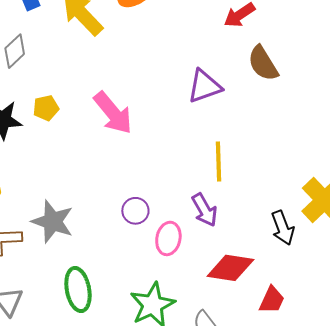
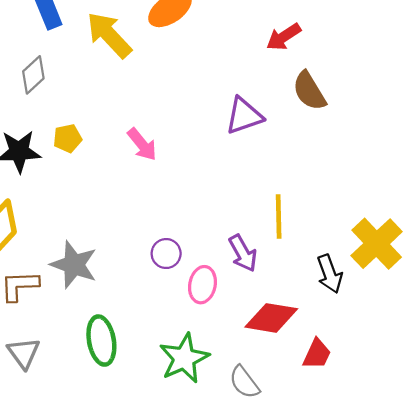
pink arrow: (113, 113) -> (142, 144), size x0.7
yellow line: (219, 162) -> (279, 217), moved

